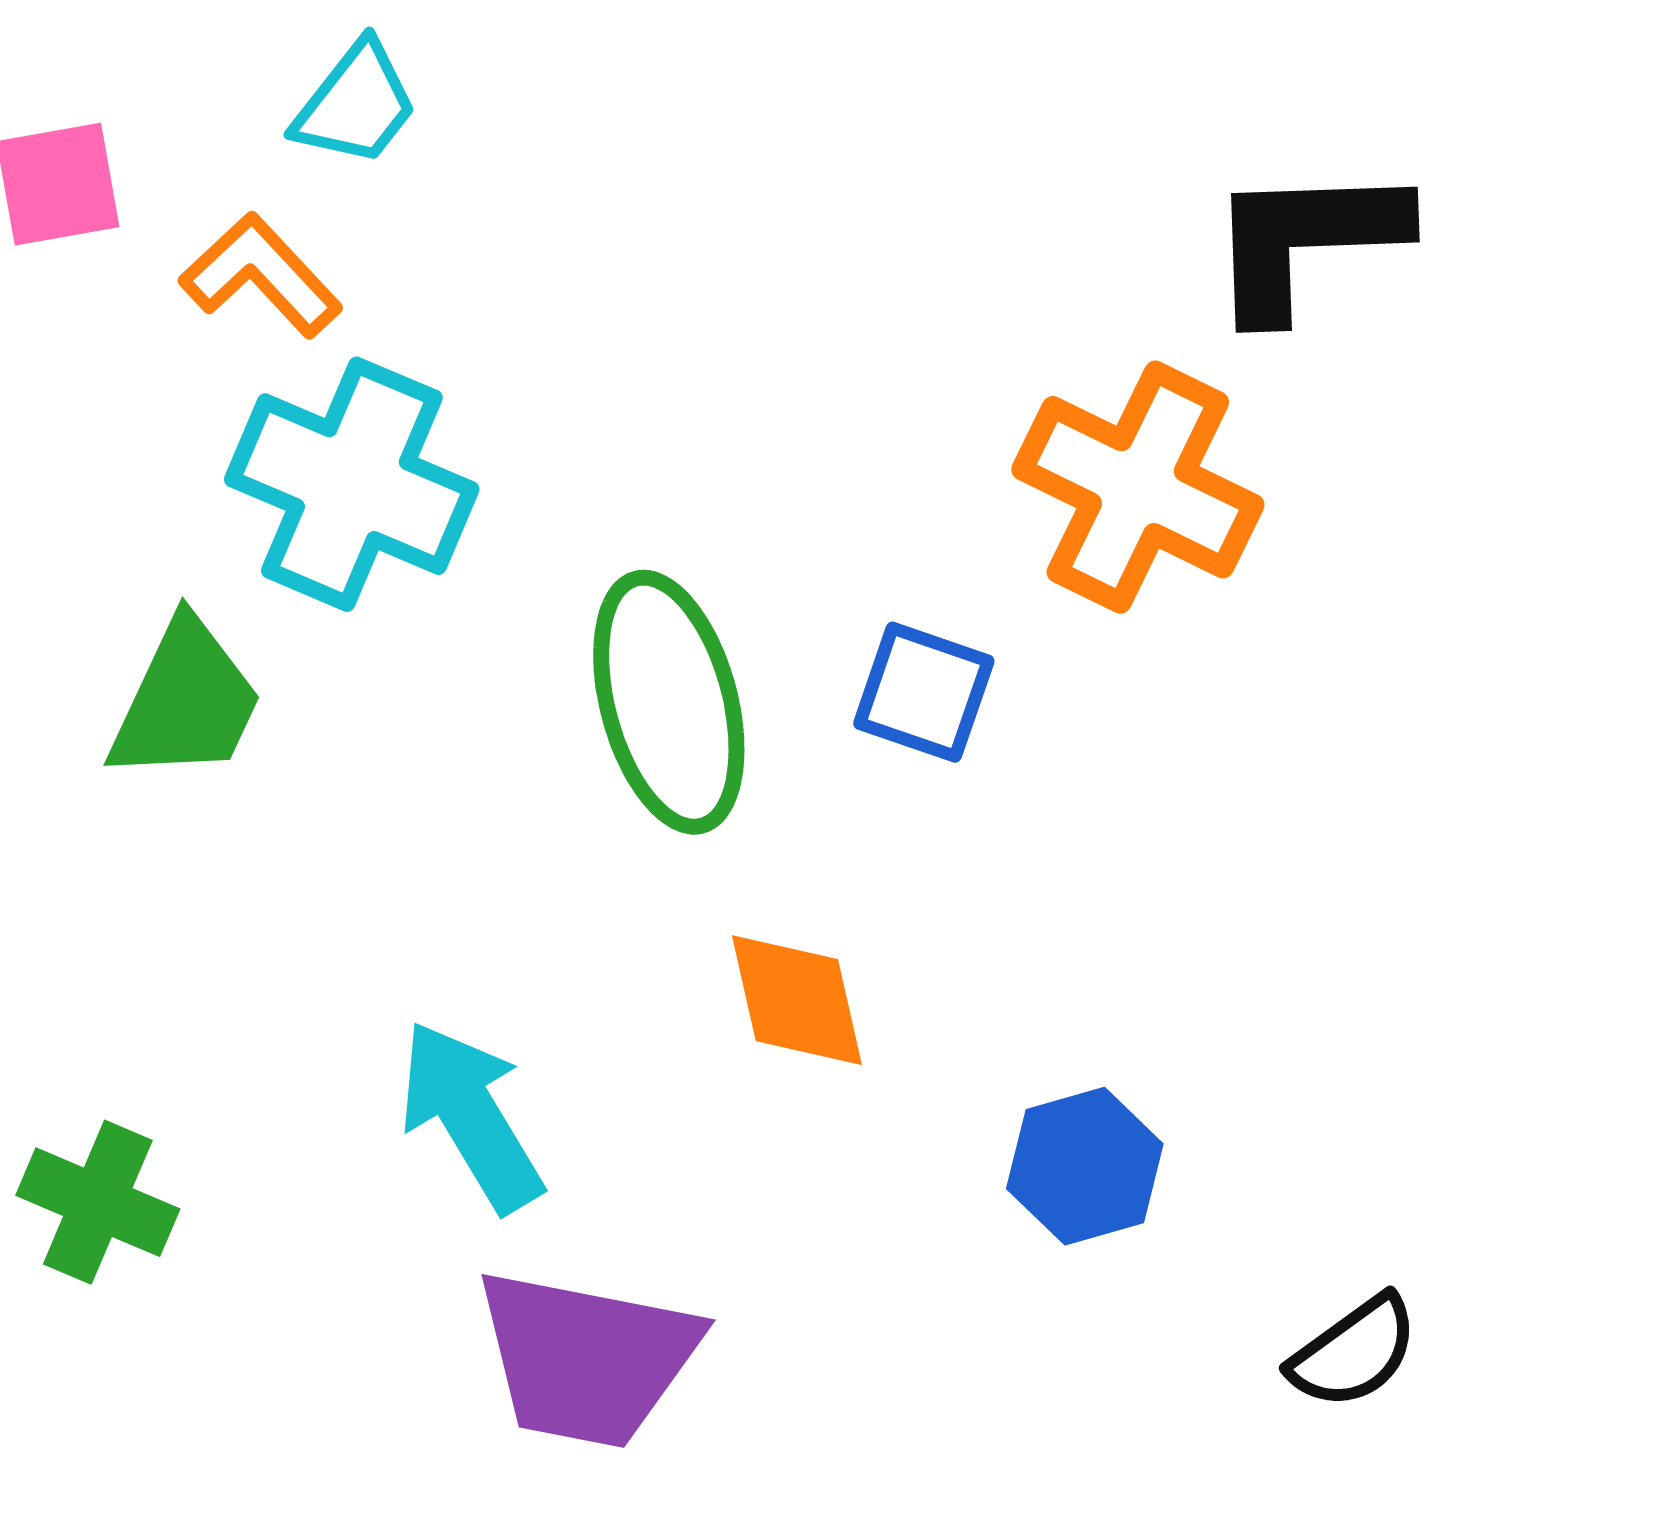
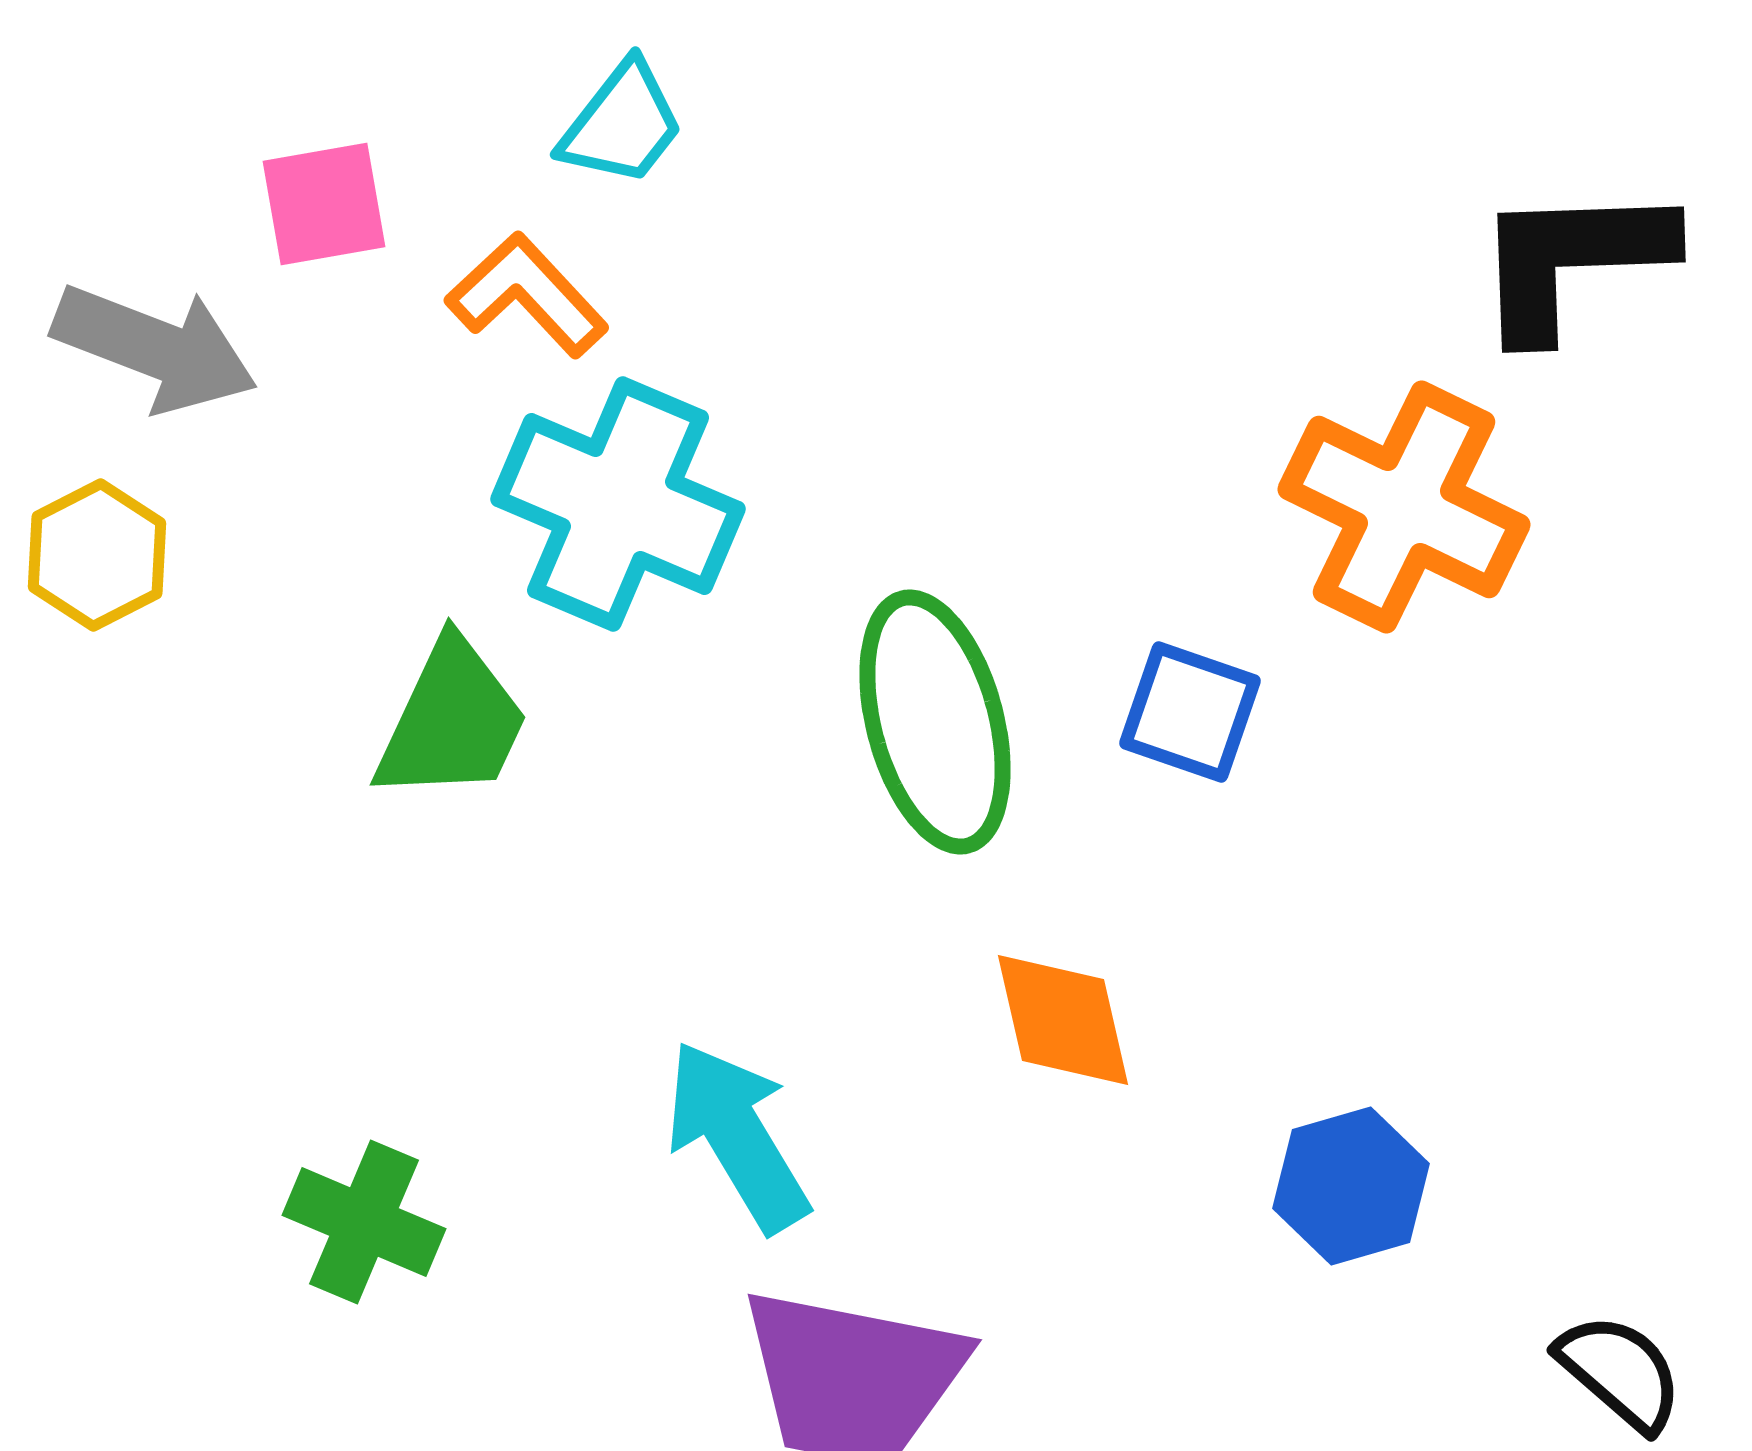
black semicircle: (1354, 1352) -> (1620, 1372), turned -103

